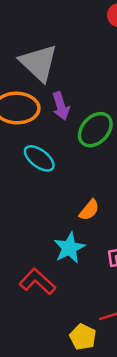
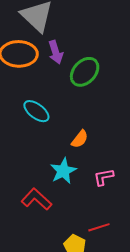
cyan ellipse: (39, 158) -> (36, 111), moved

